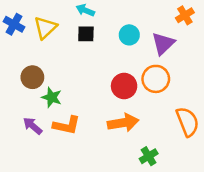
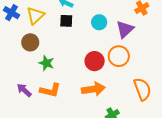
brown circle: (32, 77) -> (30, 42), moved
green star: (52, 97) -> (46, 63), moved

